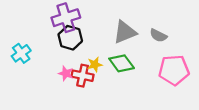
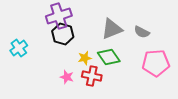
pink star: (66, 73) -> (67, 77), moved
red cross: (83, 76) -> (92, 76), moved

